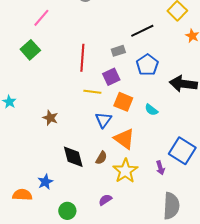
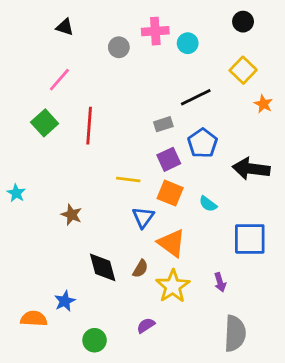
red line: (82, 58) -> (89, 126), moved
purple square: (111, 77) -> (169, 159), moved
blue square: (182, 151) -> (250, 239), moved, turned -32

